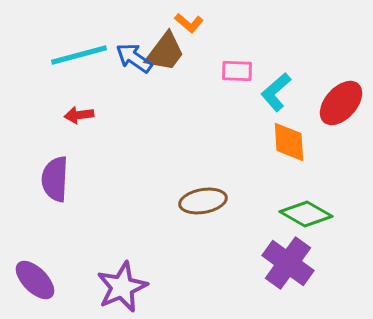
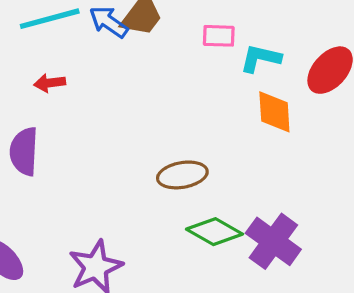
cyan L-shape: (276, 92) -> (260, 58), turned 54
green diamond: (306, 214) -> (214, 232), moved

